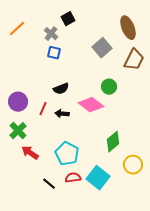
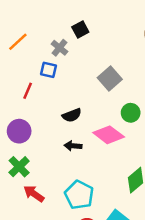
gray square: (102, 48) -> (110, 78), moved
blue square: (54, 53) -> (49, 70), moved
red line: (43, 109) -> (28, 91), moved

